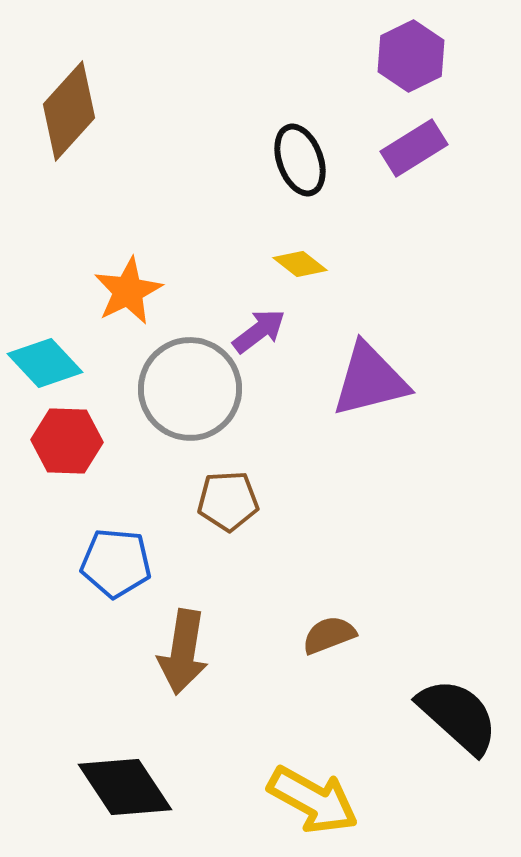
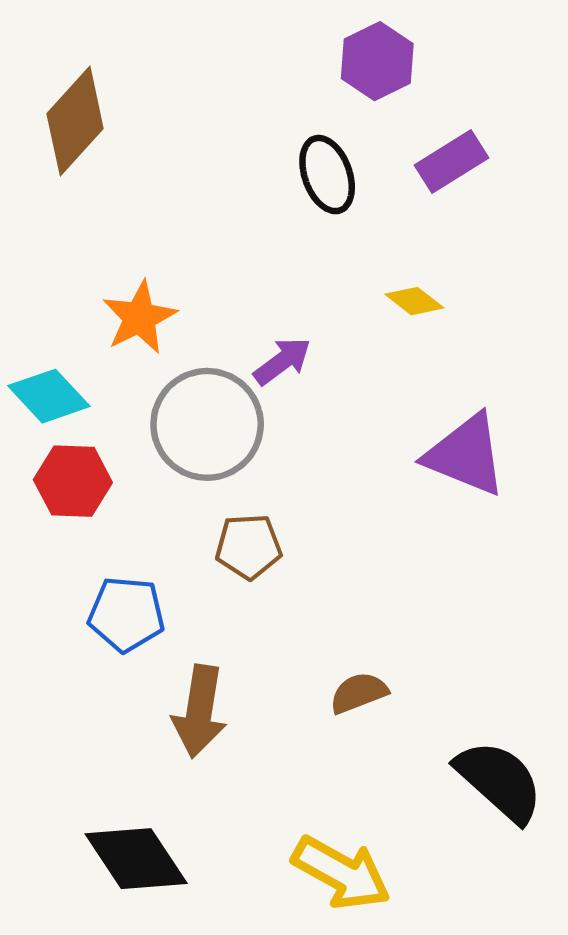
purple hexagon: (411, 56) -> (377, 61), moved
yellow diamond: (300, 264) -> (414, 301), moved
purple triangle: (370, 380) -> (466, 455), moved, turned 36

